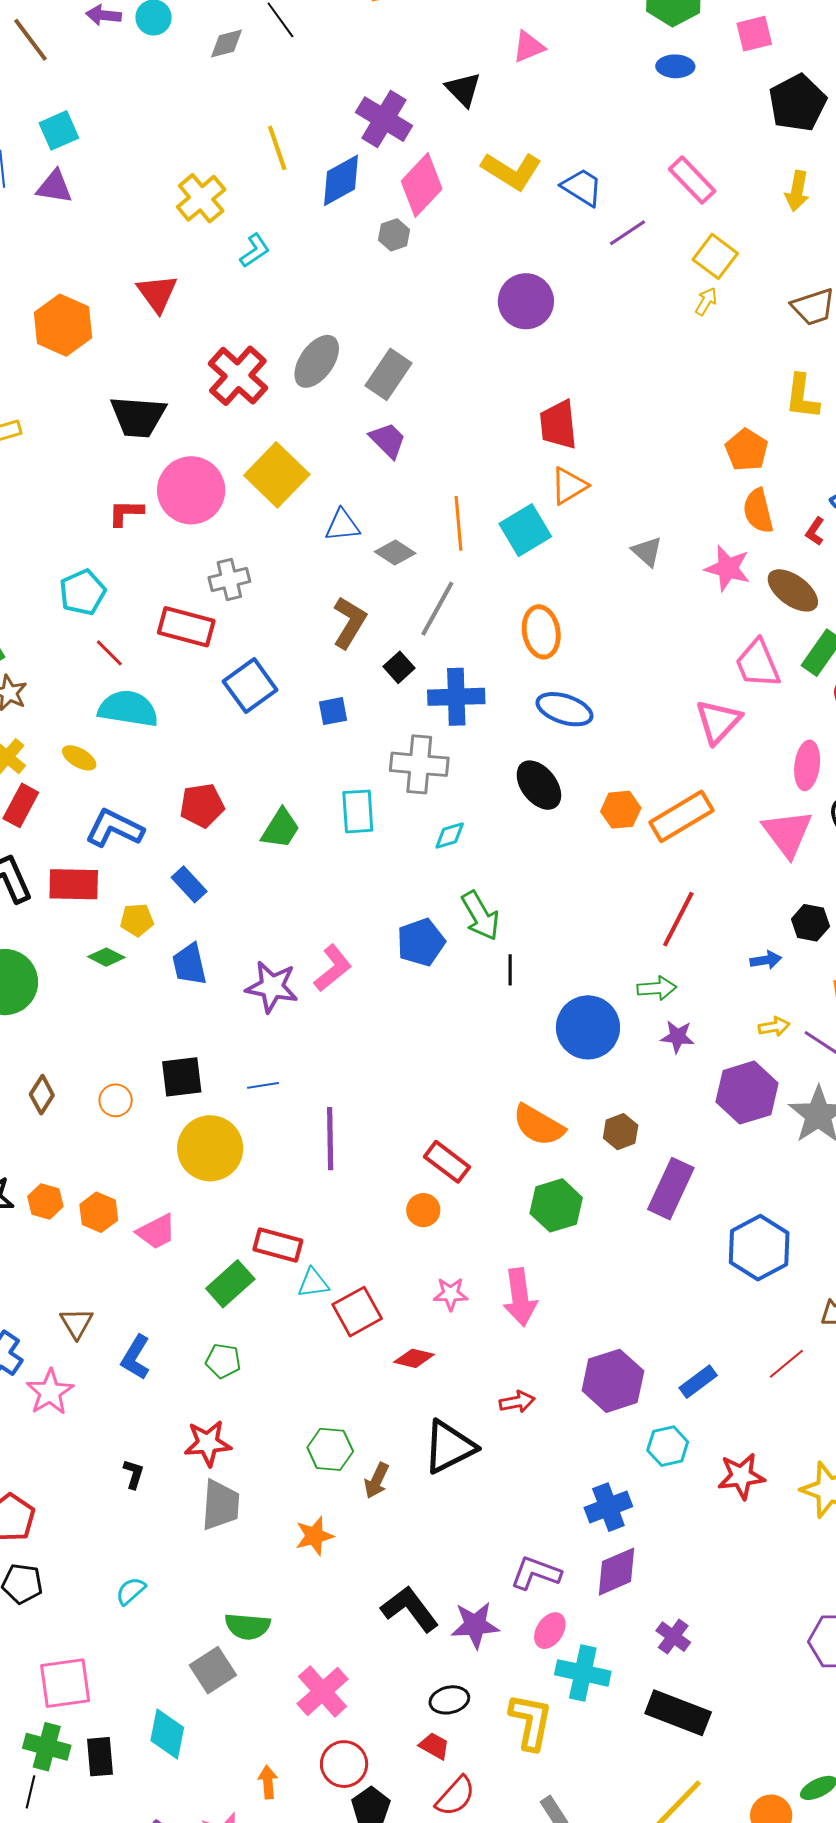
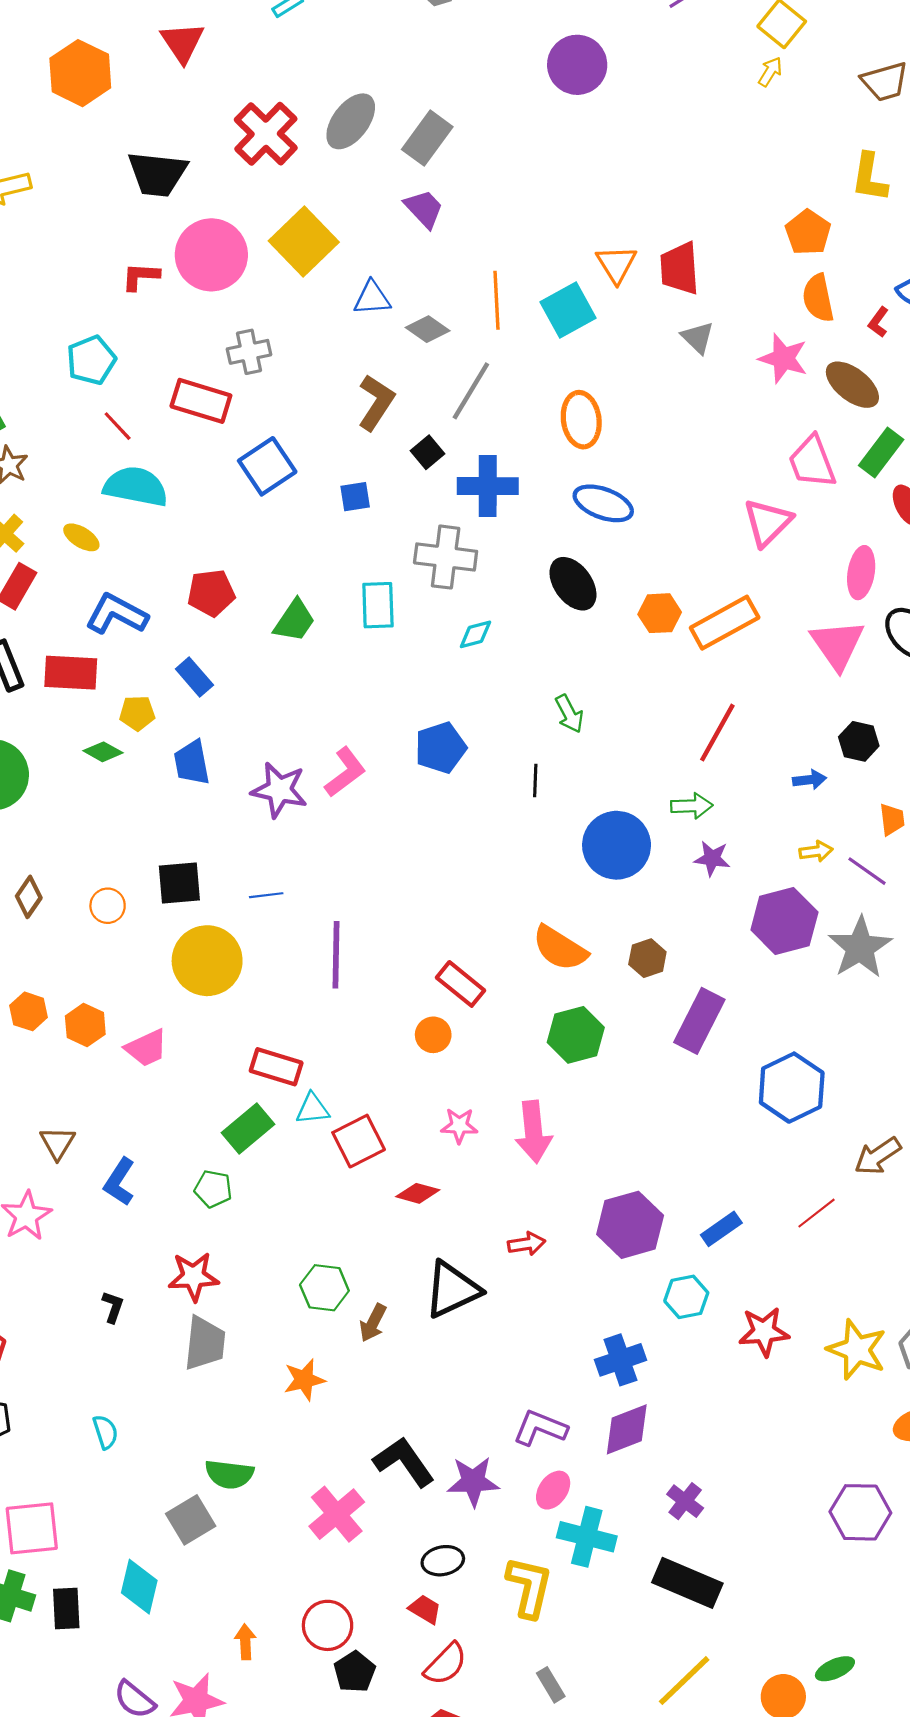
red trapezoid: (558, 425) -> (680, 268), moved
orange triangle: (569, 486) -> (616, 264), turned -33
green arrow: (480, 916) -> (569, 714), moved, size x0.7
green rectangle: (230, 1284) -> (248, 1129), moved
cyan semicircle: (131, 1591) -> (105, 1432), turned 112
pink cross: (323, 1691) -> (337, 1514), moved

